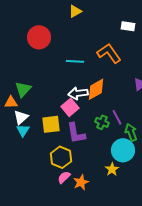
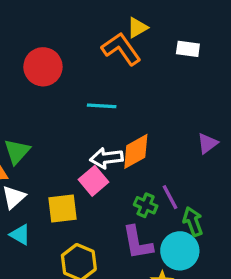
yellow triangle: (75, 11) -> (137, 28), moved
orange L-shape: (109, 53) -> (121, 49), moved
cyan triangle: (23, 130) -> (20, 235), moved, turned -32
purple L-shape: (76, 133) -> (137, 243), moved

